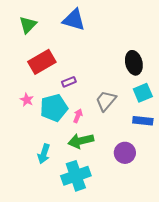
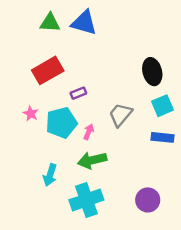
green triangle: (28, 25) -> (50, 23), moved, turned 48
purple circle: (125, 153) -> (148, 200), moved

